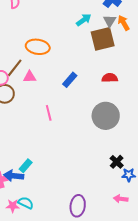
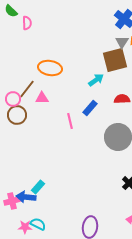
cyan arrow: (84, 20) -> (96, 80), moved
blue rectangle: (70, 80) -> (90, 108), moved
pink line: (49, 113) -> (70, 121), moved

